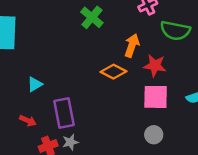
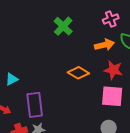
orange arrow: (132, 45) -> (104, 45), moved, turned 54

